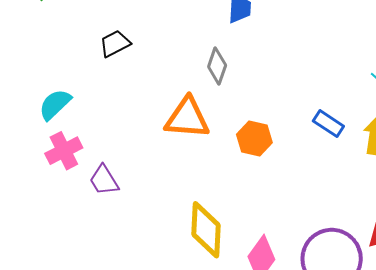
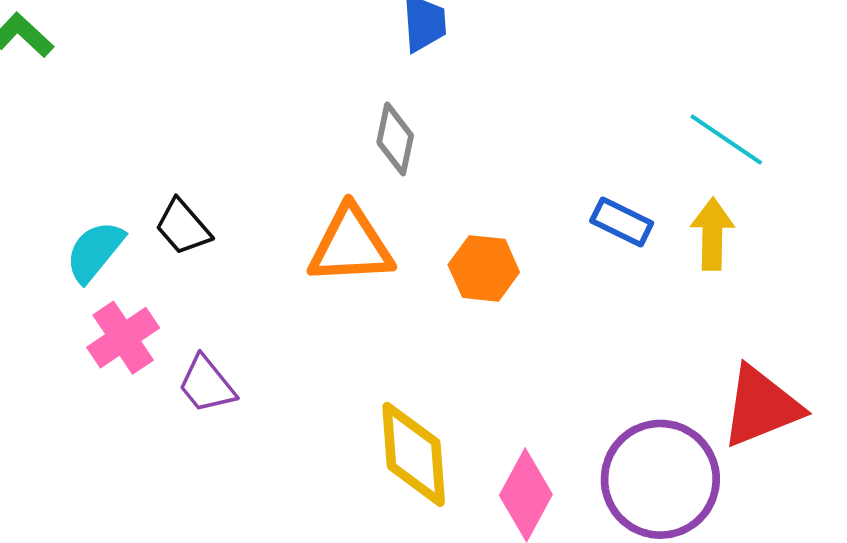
black trapezoid: (115, 44) -> (183, 227), moved, turned -96

